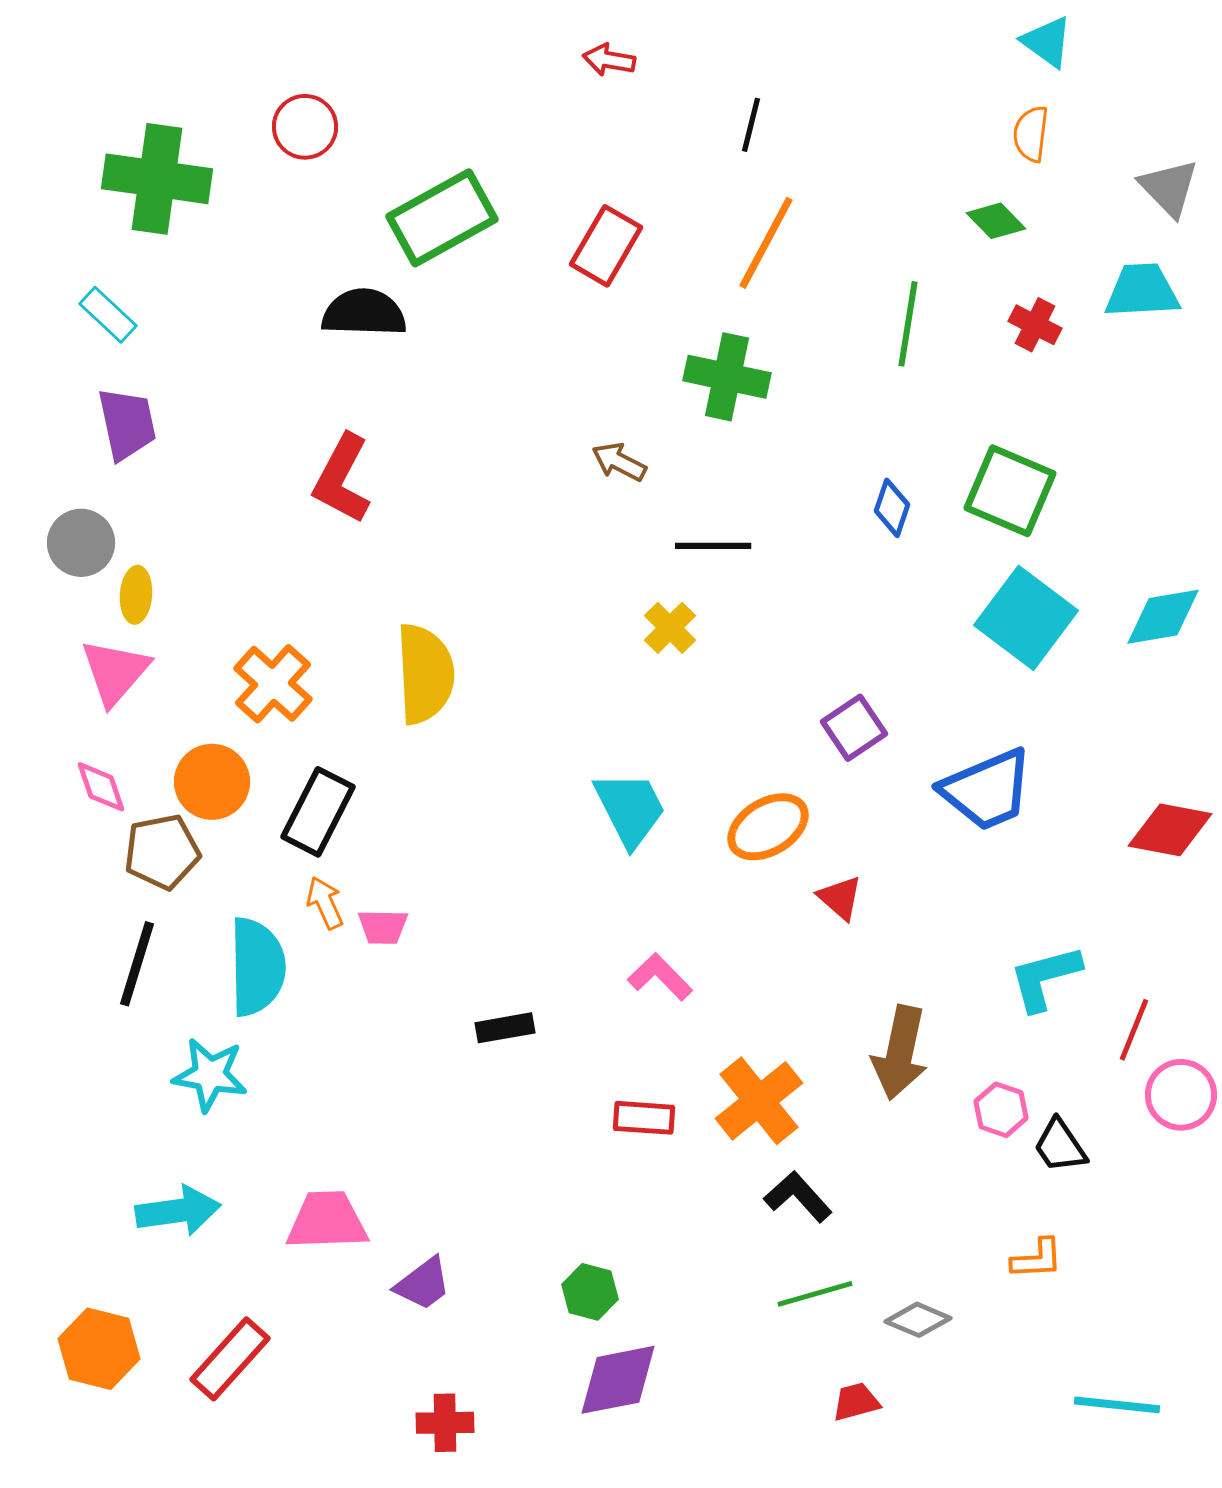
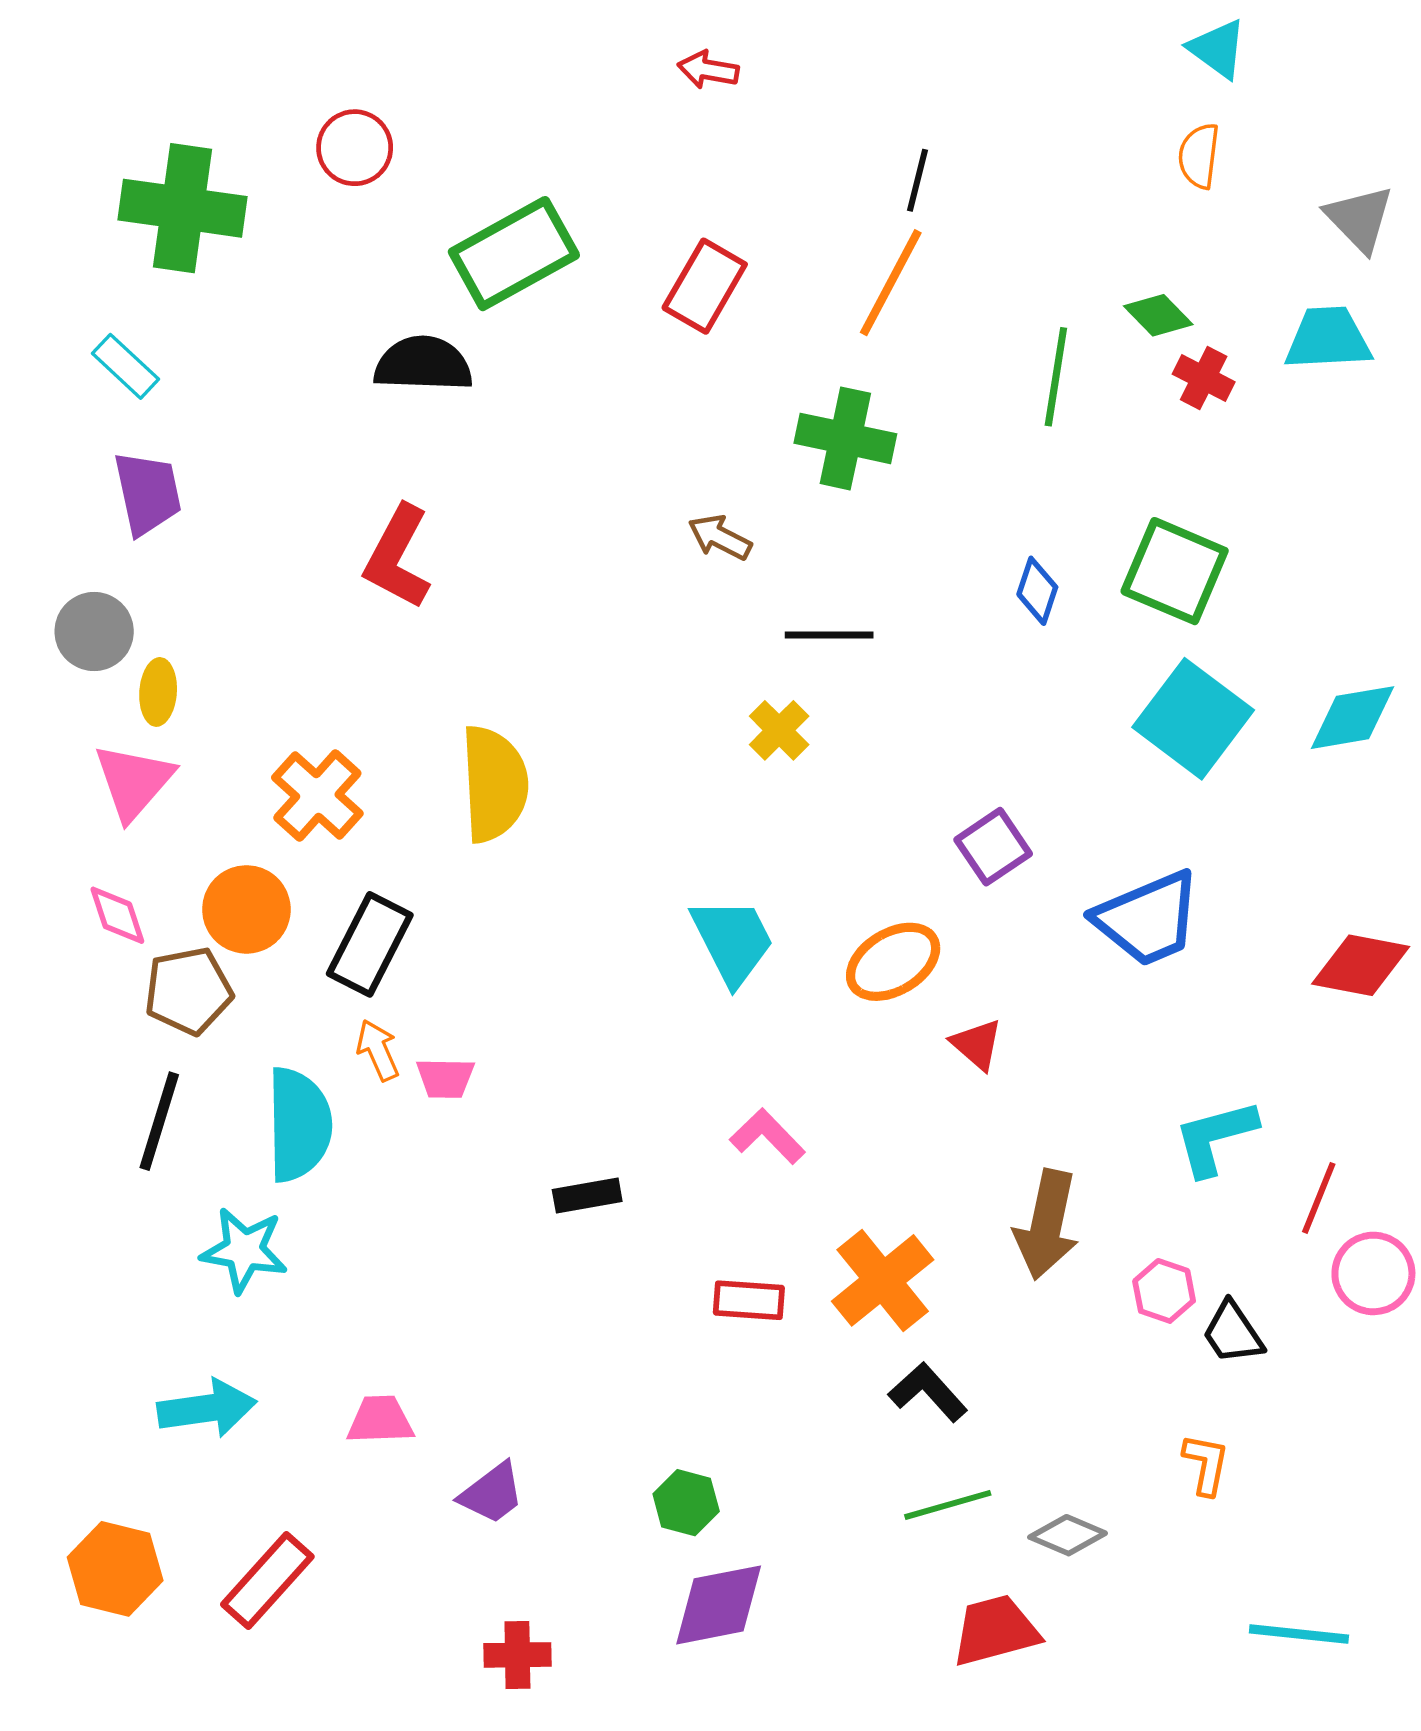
black line: (751, 125) -> (918, 180), moved
green diamond: (996, 221) -> (1158, 315), moved
pink trapezoid: (327, 1221) -> (380, 1420), size x0.7
orange L-shape: (1037, 1259) -> (1206, 1464), turned -76
red trapezoid: (856, 1402) -> (995, 1631), size x1.6

